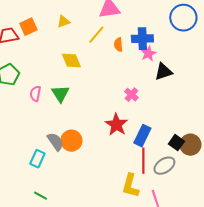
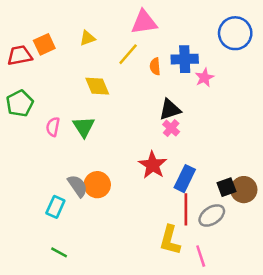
pink star: (148, 54) -> (204, 78), moved
black triangle: (163, 72) -> (170, 110), moved
black square: (176, 143) -> (227, 187), turned 35

